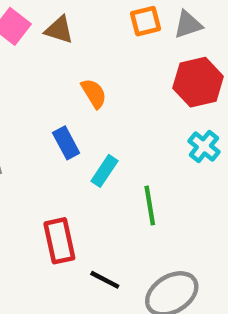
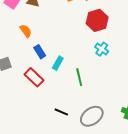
orange semicircle: (94, 93) -> (26, 31), moved
red rectangle: (59, 241) -> (34, 77), moved, turned -30

